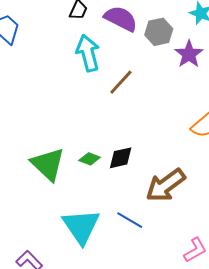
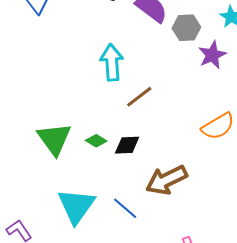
cyan arrow: (88, 53) -> (112, 62), moved
brown line: (121, 82) -> (139, 97), moved

